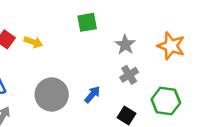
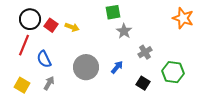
gray star: (125, 45) -> (124, 31), moved
orange star: (171, 46) -> (183, 18), moved

